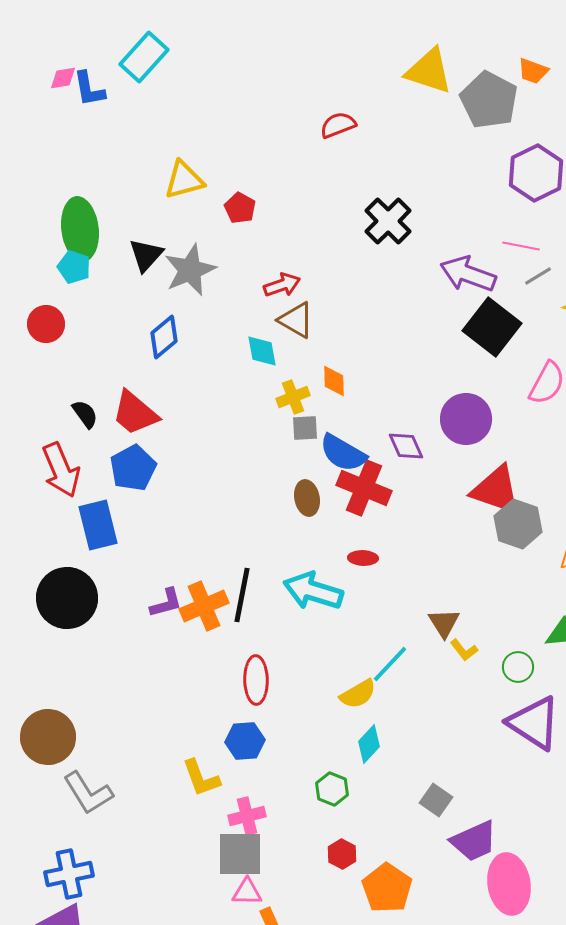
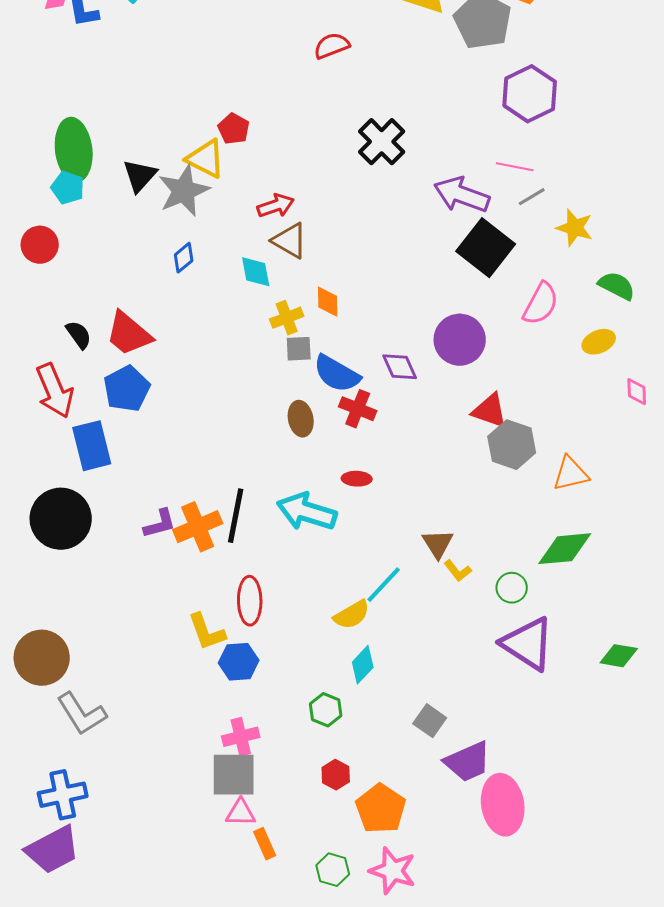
yellow triangle: (184, 180) -> (206, 159), moved, turned 42
blue diamond: (164, 337) -> (184, 258), moved, size x0.7
red cross: (364, 488) -> (358, 409), size x0.7
red triangle: (496, 490) -> (490, 411), size x0.7
yellow L-shape: (201, 778) -> (207, 632), moved

